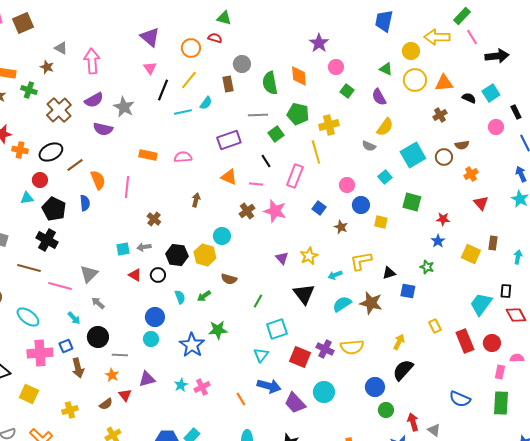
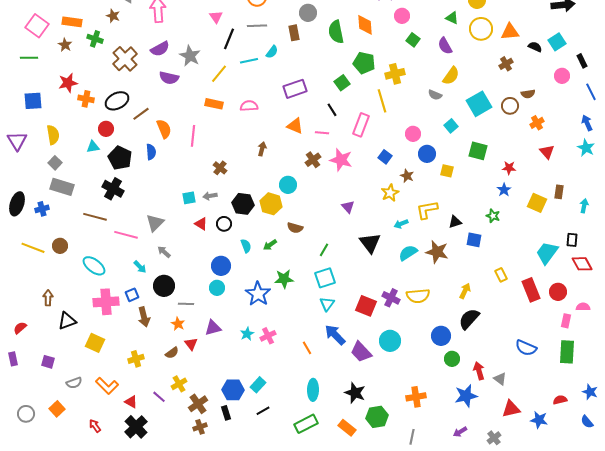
yellow line: (189, 80) -> (219, 74), moved
gray line: (258, 115) -> (257, 26), moved
yellow star: (309, 256) -> (390, 193), moved
cyan square: (277, 329) -> (325, 278), moved
blue arrow: (269, 386) -> (335, 335), turned -150

